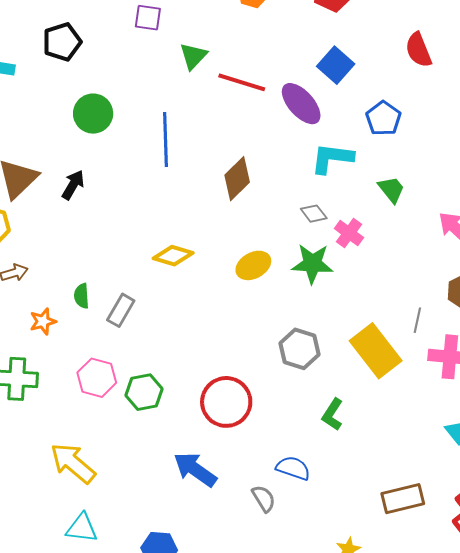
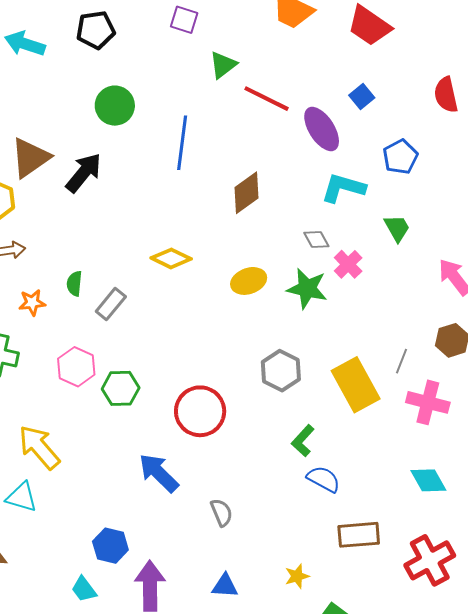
blue square: (336, 65) -> (362, 97), size x0.7
black arrow: (73, 185) -> (84, 173), size x1.4
blue semicircle: (293, 468) -> (323, 479), moved
cyan triangle: (82, 528) -> (22, 497), moved

